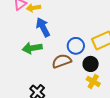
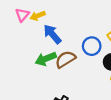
brown semicircle: (62, 61) -> (65, 59), moved

